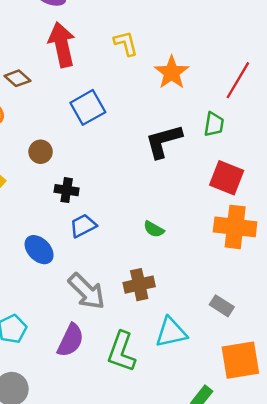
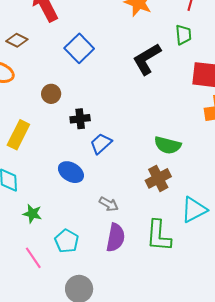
green semicircle: (154, 229) -> (168, 145), moved, size x1.5
gray arrow: (87, 291) -> (109, 204), moved, size x0.6

